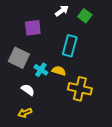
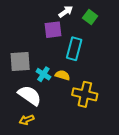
purple square: (33, 28) -> (53, 30), moved
gray square: (19, 58) -> (20, 61), turned -30
white semicircle: (28, 90) -> (30, 95), size x1.6

